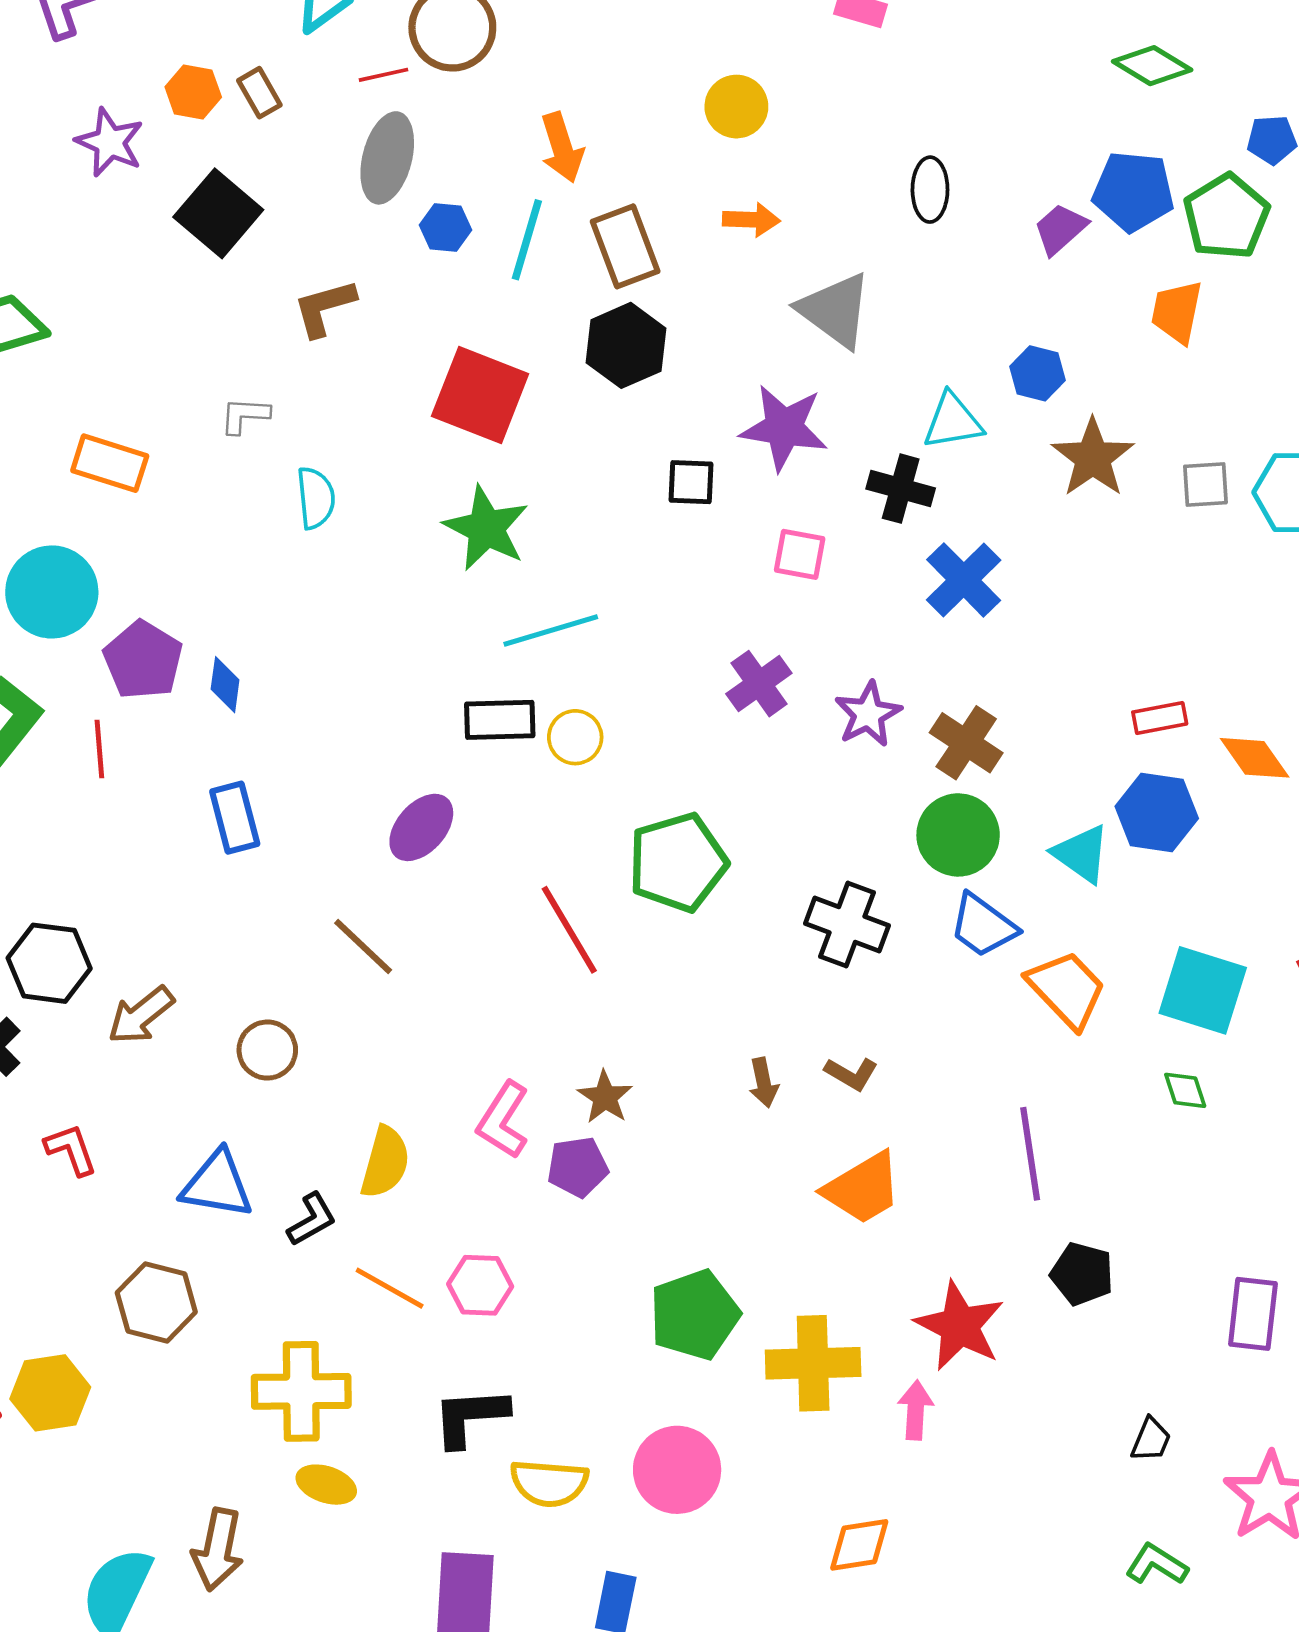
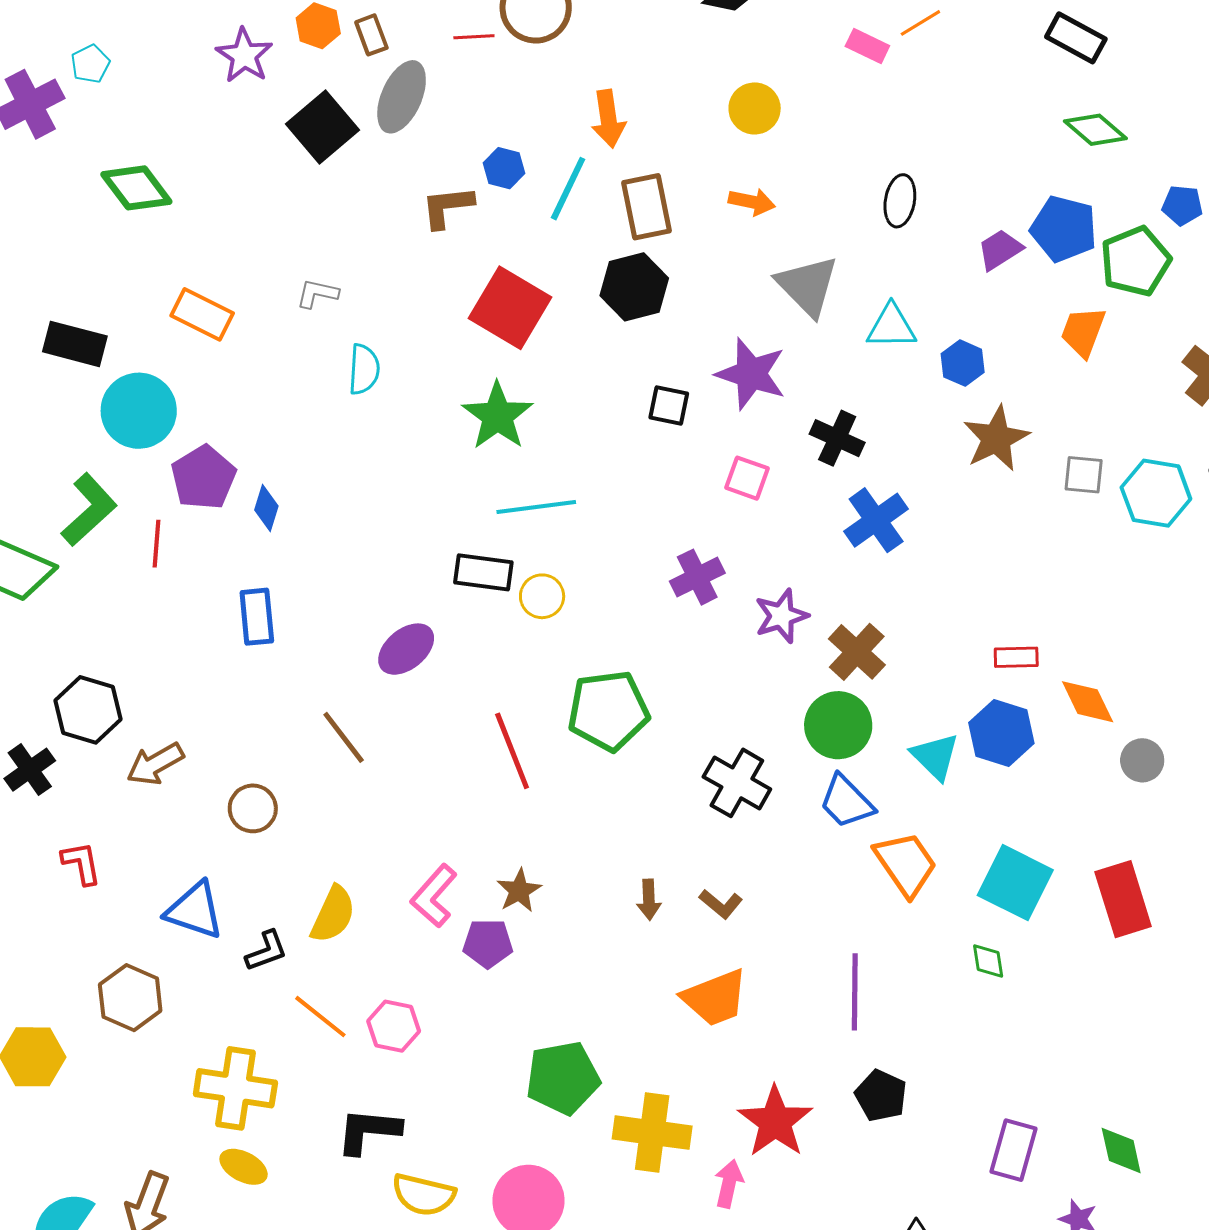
gray ellipse: (387, 158) -> (402, 97), moved
brown L-shape: (324, 308) -> (447, 207), moved
cyan triangle: (953, 421) -> (891, 327), moved

